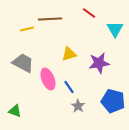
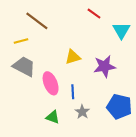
brown line: (50, 19) -> (37, 21), moved, turned 40
yellow line: (27, 29) -> (21, 41), moved
blue line: (69, 87) -> (73, 92), turned 32
green triangle: (15, 111) -> (53, 117), moved

